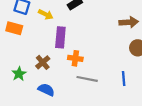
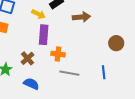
yellow arrow: (46, 14) -> (38, 14), moved
brown arrow: (129, 22) -> (81, 17), moved

